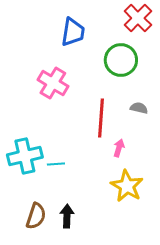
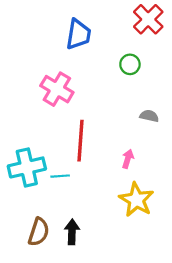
green circle: (121, 60) -> (130, 64), size x0.6
red line: (101, 118) -> (81, 141), moved

